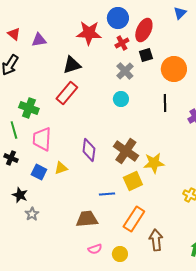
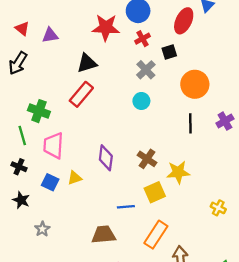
red ellipse: (144, 30) -> (184, 21), moved
orange circle: (174, 69) -> (195, 84), moved
black line: (165, 103) -> (190, 123), moved
brown cross: (126, 151) -> (147, 159), size x0.7
black star: (20, 195) -> (21, 200), moved

